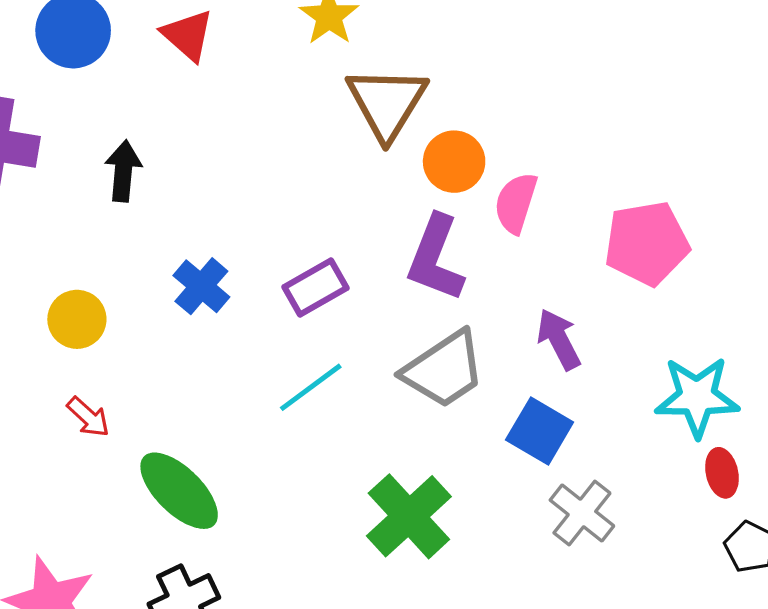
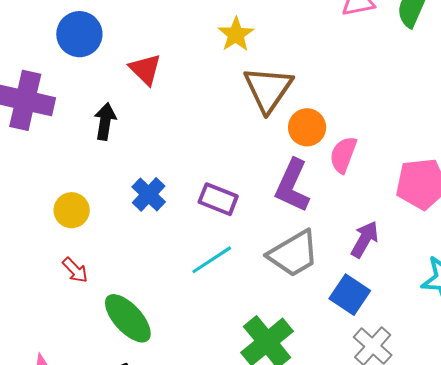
red triangle: (188, 35) -> (145, 69), moved
purple rectangle: (316, 287) -> (218, 199), turned 48
purple arrow: (559, 339) -> (365, 239), turned 54

